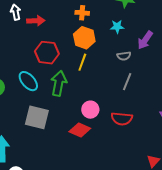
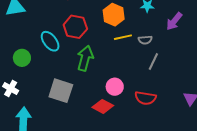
gray semicircle: (124, 56) -> (145, 40), moved
yellow line: (82, 62) -> (123, 37), moved, turned 54
cyan ellipse: (28, 81) -> (50, 41), moved

